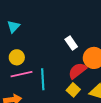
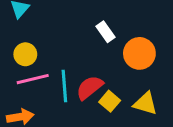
red semicircle: (77, 71) -> (90, 88), moved

